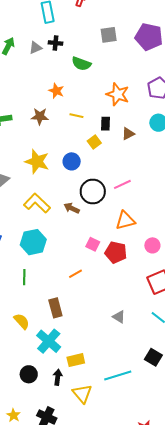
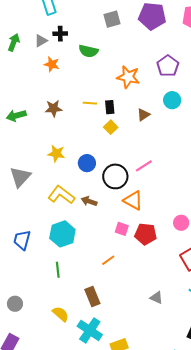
orange star: (56, 91) -> (52, 64), moved
black rectangle: (105, 124) -> (110, 107), moved
blue circle: (72, 161) -> (87, 163), moved
yellow star: (37, 162) -> (56, 154), size x0.7
brown arrow: (72, 208) -> (89, 201), moved
orange triangle: (125, 220) -> (133, 200), moved, turned 50

